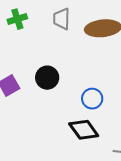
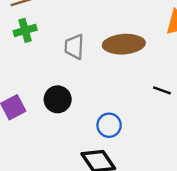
gray trapezoid: (62, 19) -> (74, 47), moved

